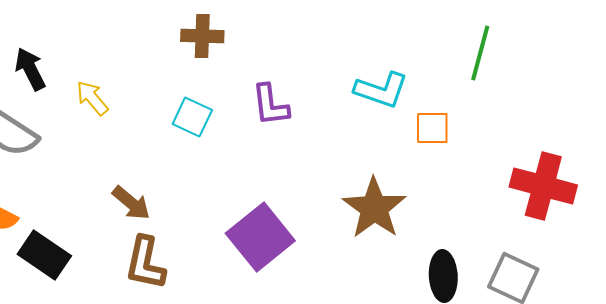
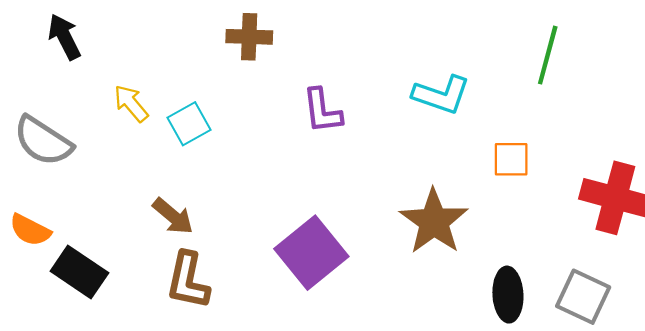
black arrow: (30, 69) -> (64, 37), moved
cyan square: (192, 117) -> (189, 124), moved, turned 36
orange square: (432, 128) -> (511, 159), moved

